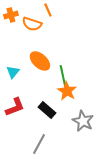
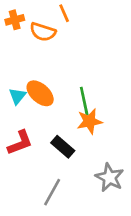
orange ellipse: (40, 61) -> (40, 93), moved
orange star: (67, 91) -> (89, 121), turned 30
gray star: (83, 121) -> (110, 177), moved

